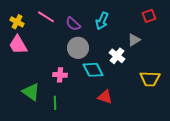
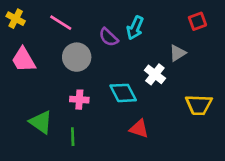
yellow cross: (17, 22) -> (16, 19), moved
purple semicircle: (73, 24) -> (109, 37), moved
gray circle: (78, 48) -> (77, 57), moved

